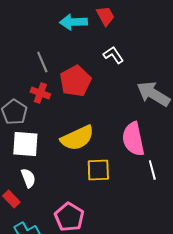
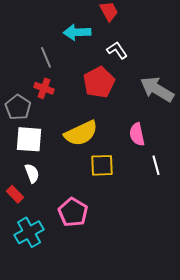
cyan arrow: (73, 22) -> (77, 32), moved
red pentagon: (75, 81) -> (99, 82), moved
pink semicircle: (133, 139) -> (137, 134), size x0.7

